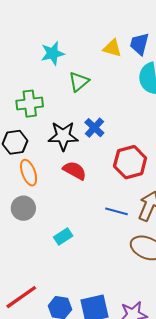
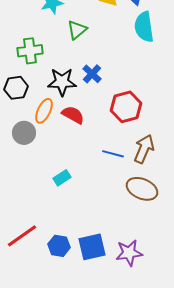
orange ellipse: (29, 173) -> (44, 111), moved, turned 45
gray circle: (23, 208) -> (24, 133), moved

